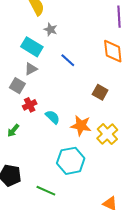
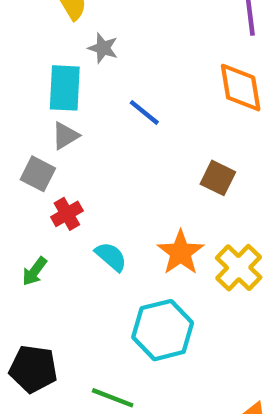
cyan rectangle: (32, 47) -> (65, 88), turned 65
cyan semicircle: (53, 117) -> (111, 257), moved
orange star: (81, 126) -> (181, 253), turned 30

